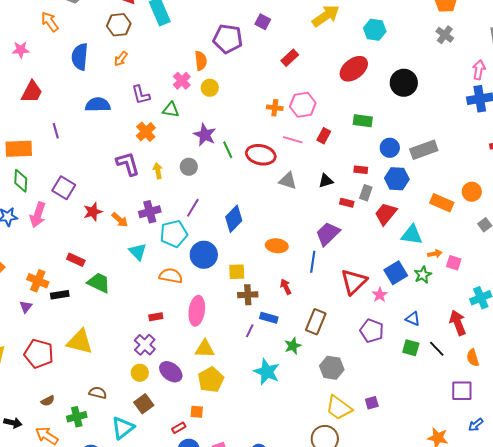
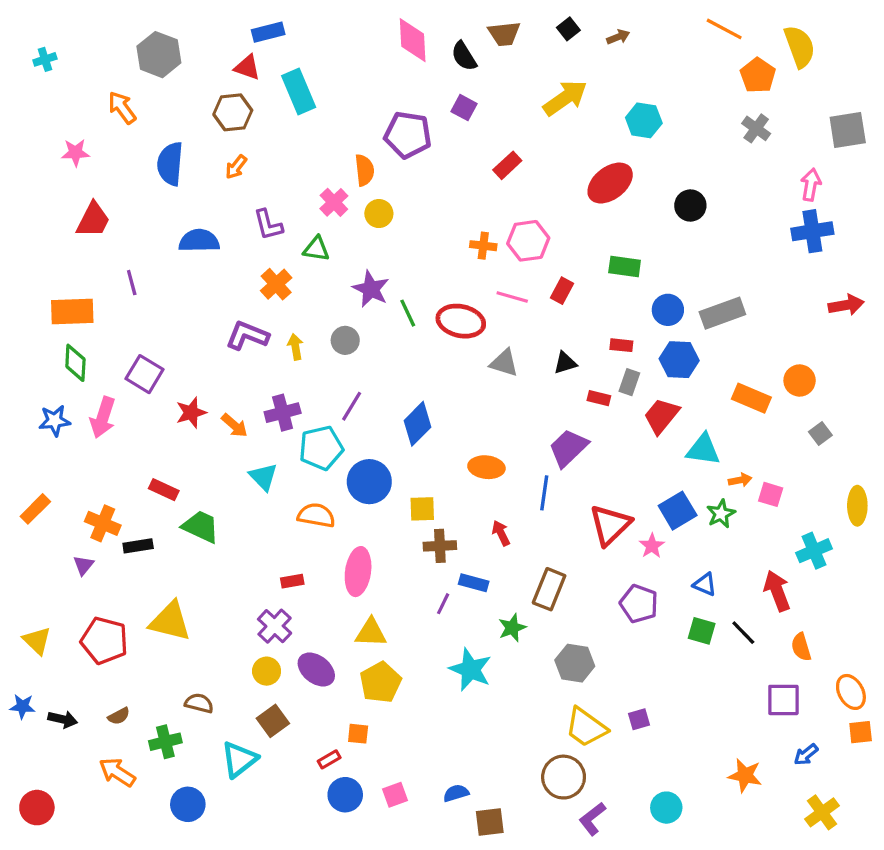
black circle: (404, 83) -> (690, 205), size x0.7
purple L-shape: (128, 164) -> (247, 336), turned -52
black arrow: (13, 423) -> (63, 719), moved

